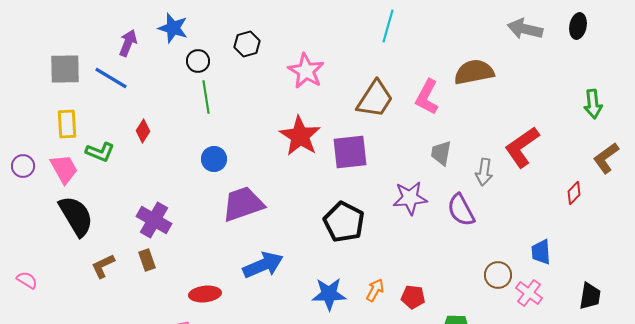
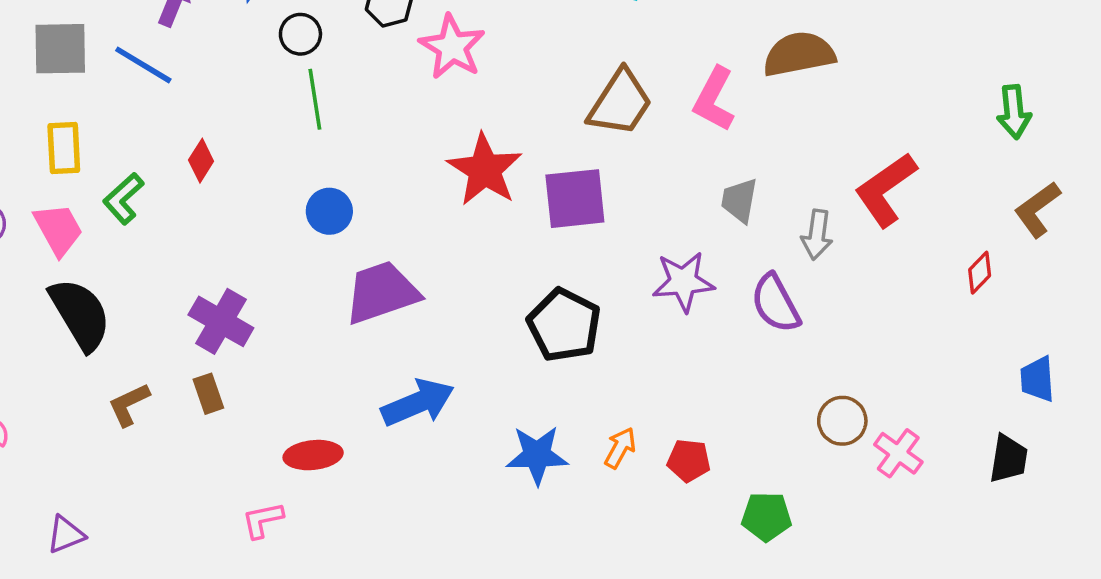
pink star: (306, 71) -> (452, 47), moved
green L-shape: (100, 152) -> (123, 199), turned 116
blue trapezoid: (541, 252) -> (1037, 379), moved

